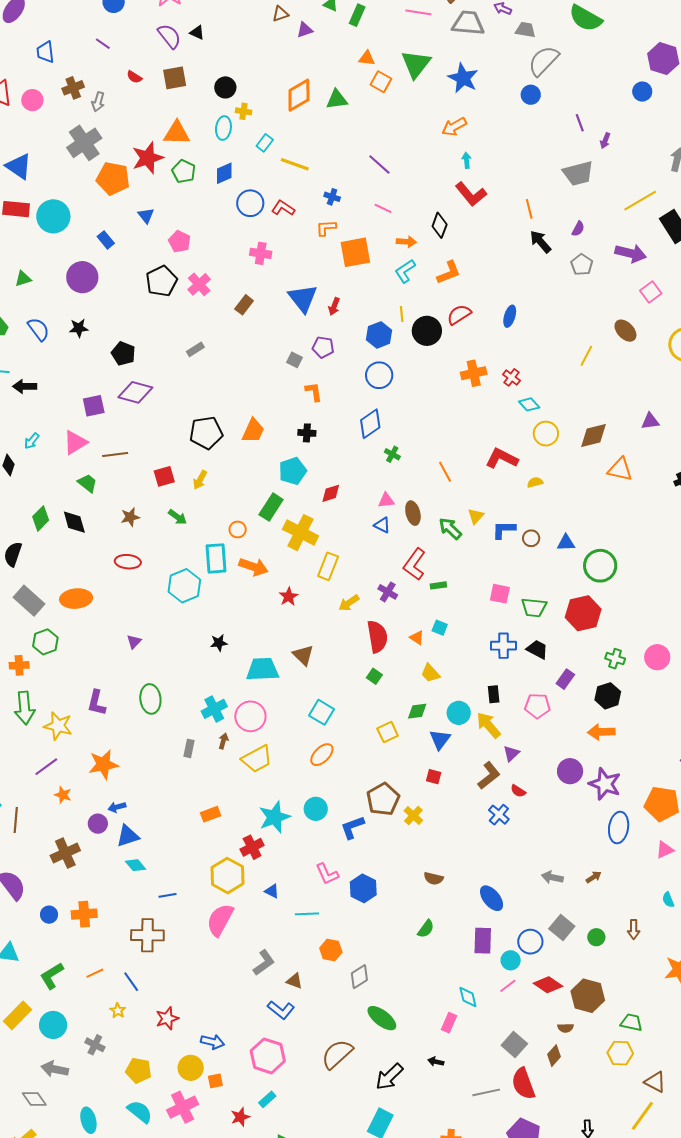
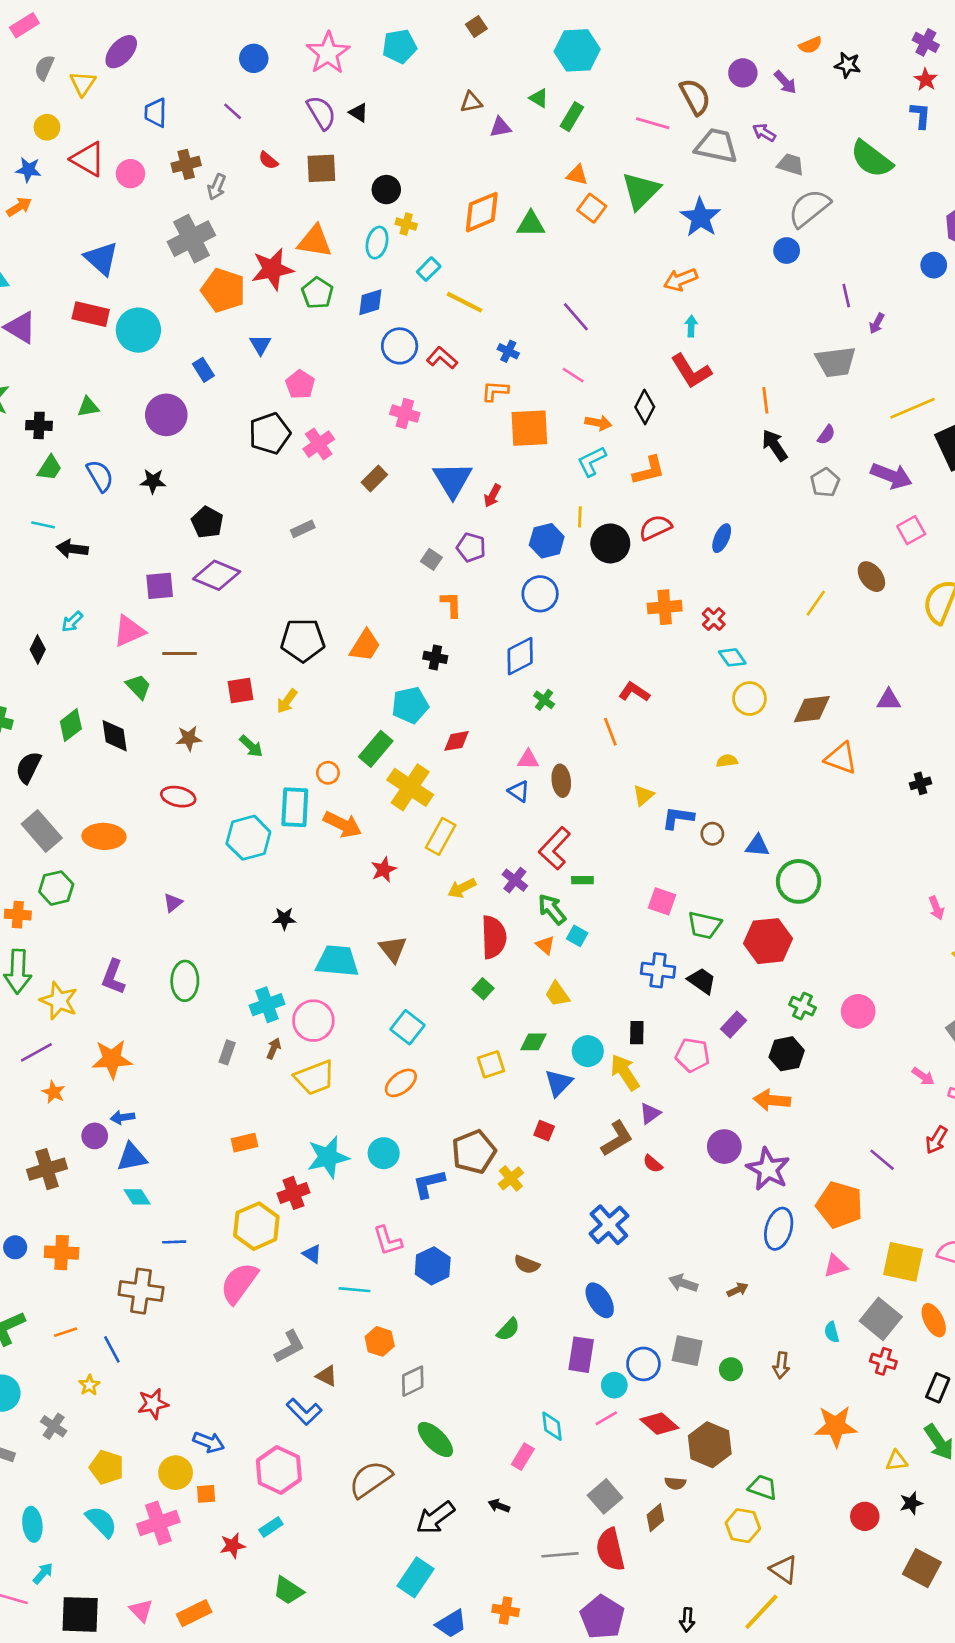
red L-shape: (502, 458) -> (634, 692), moved, size x0.7
green arrow: (450, 528) -> (552, 909), moved
blue cross: (499, 815) -> (609, 1225), moved, size x1.4
gray square: (562, 928) -> (687, 1351), turned -35

